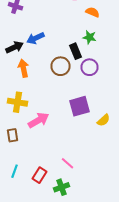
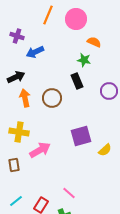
green star: (90, 37) -> (84, 60), moved
blue arrow: (36, 38) -> (35, 52), moved
brown circle: (60, 66) -> (52, 98), moved
purple circle: (90, 67) -> (109, 91), moved
cyan line: (14, 171) -> (16, 201), turned 32

